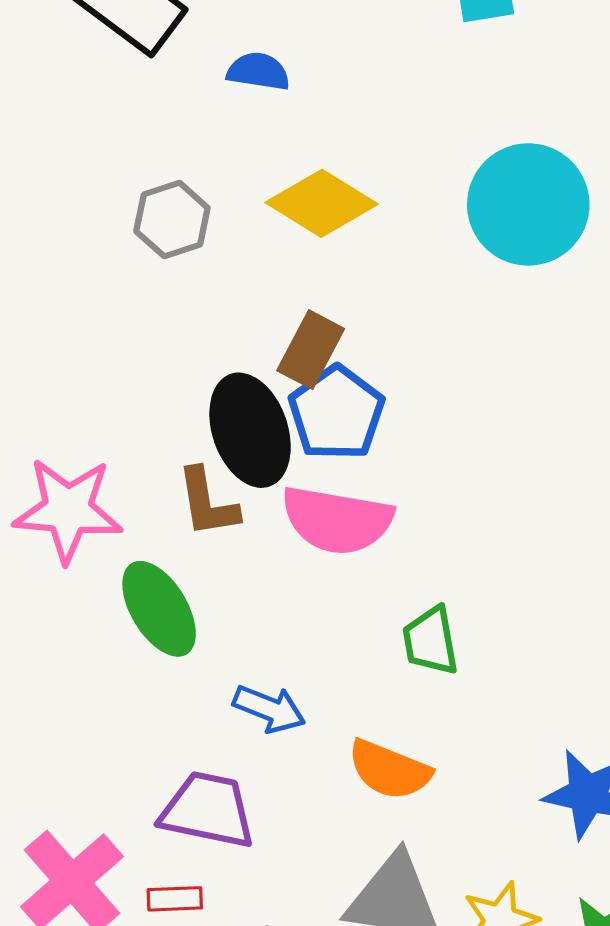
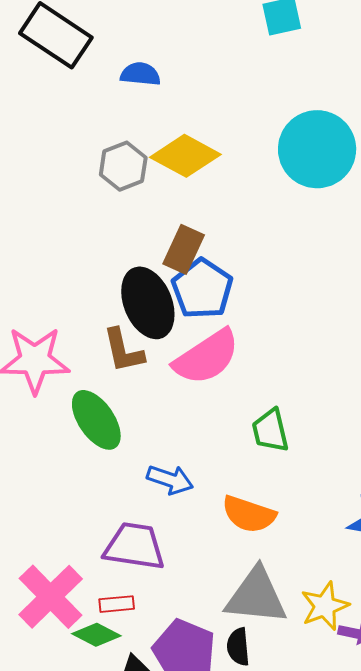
gray hexagon: (172, 220) -> (123, 166), moved
pink semicircle: (337, 520) -> (207, 357), turned -40

